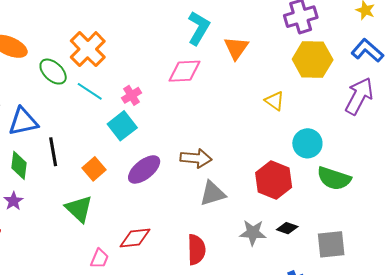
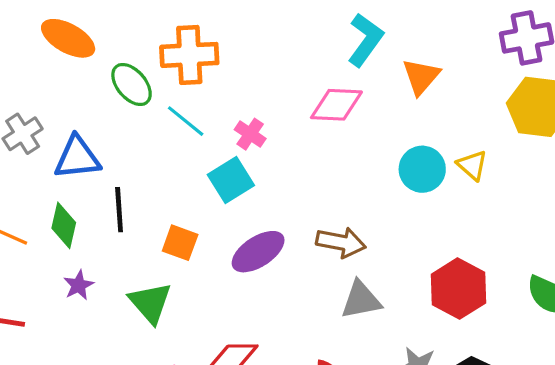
orange cross: (88, 49) -> (189, 55), turned 36
pink cross: (131, 95) -> (250, 134), turned -30
cyan circle: (307, 143) -> (422, 169), moved
orange square: (94, 169) -> (180, 243), turned -35
purple star: (13, 201) -> (79, 285), moved

